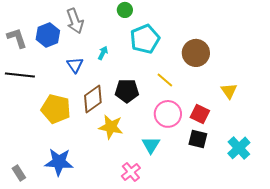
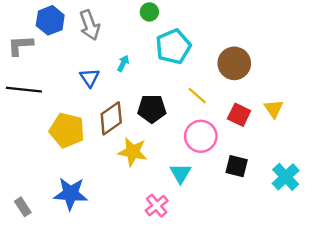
blue hexagon: (48, 35) -> (50, 20), moved
gray L-shape: (17, 38) -> (20, 45), turned -75
red square: (200, 114) -> (239, 115), moved

